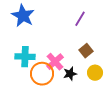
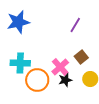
blue star: (23, 16) -> (18, 22), turned 30
pink cross: (55, 62) -> (60, 67), moved

